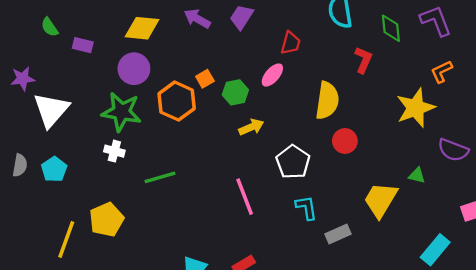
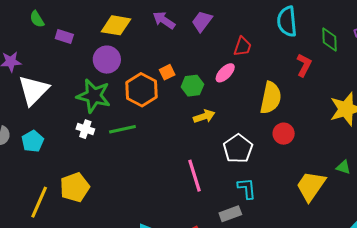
green line: (160, 177) -> (122, 129), moved
gray rectangle: (338, 234) -> (230, 214), moved

